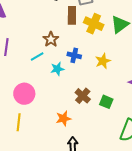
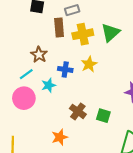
yellow cross: (94, 24) -> (83, 34), turned -30
yellow star: (103, 61) -> (89, 64), moved
pink circle: (24, 94) -> (24, 98), moved

